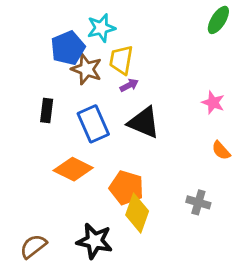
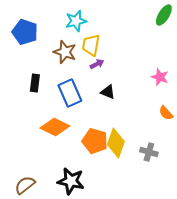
blue pentagon: (68, 48) -> (25, 32), moved, turned -30
black triangle: (144, 123) -> (108, 92), size x0.6
yellow diamond: (137, 213) -> (116, 143), moved

